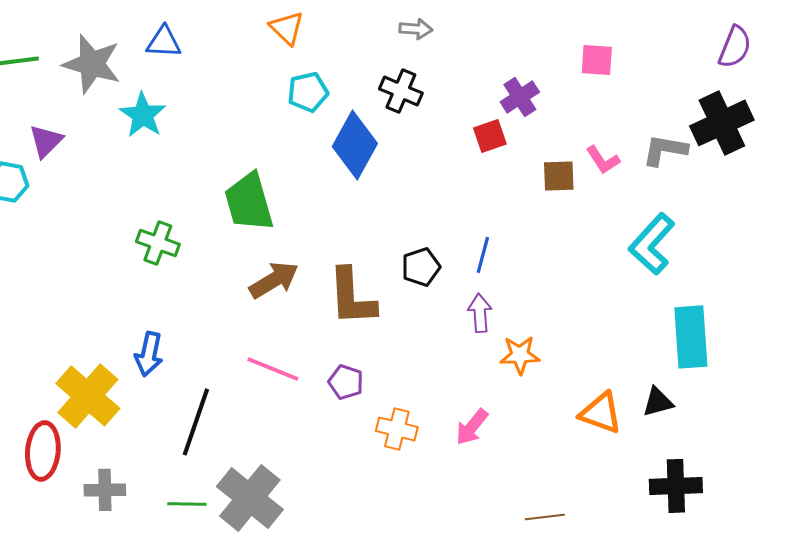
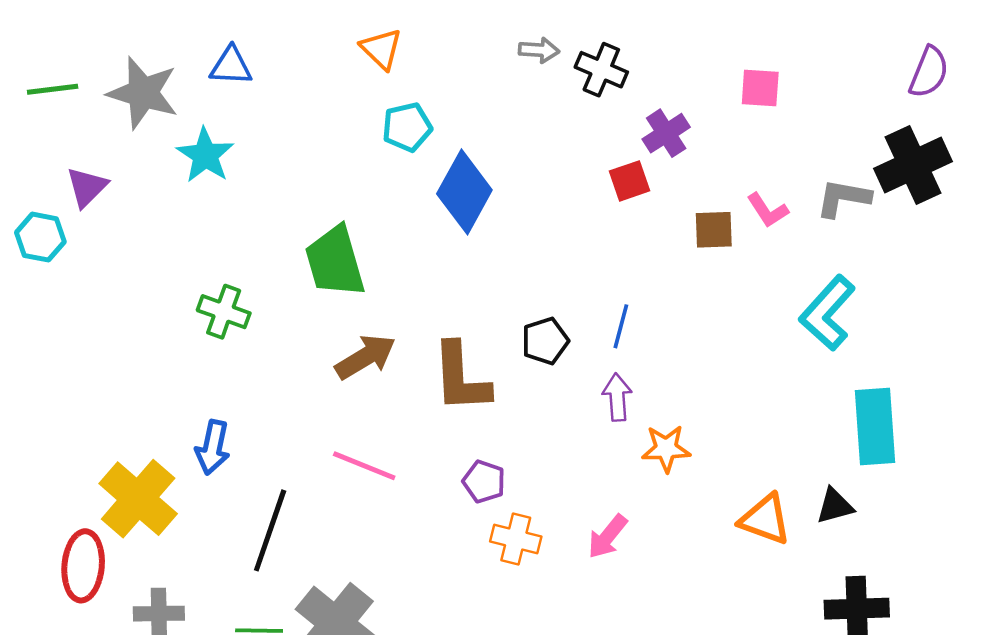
black cross: (401, 91) -> (601, 70), moved
purple pentagon: (346, 382) -> (484, 482), moved

